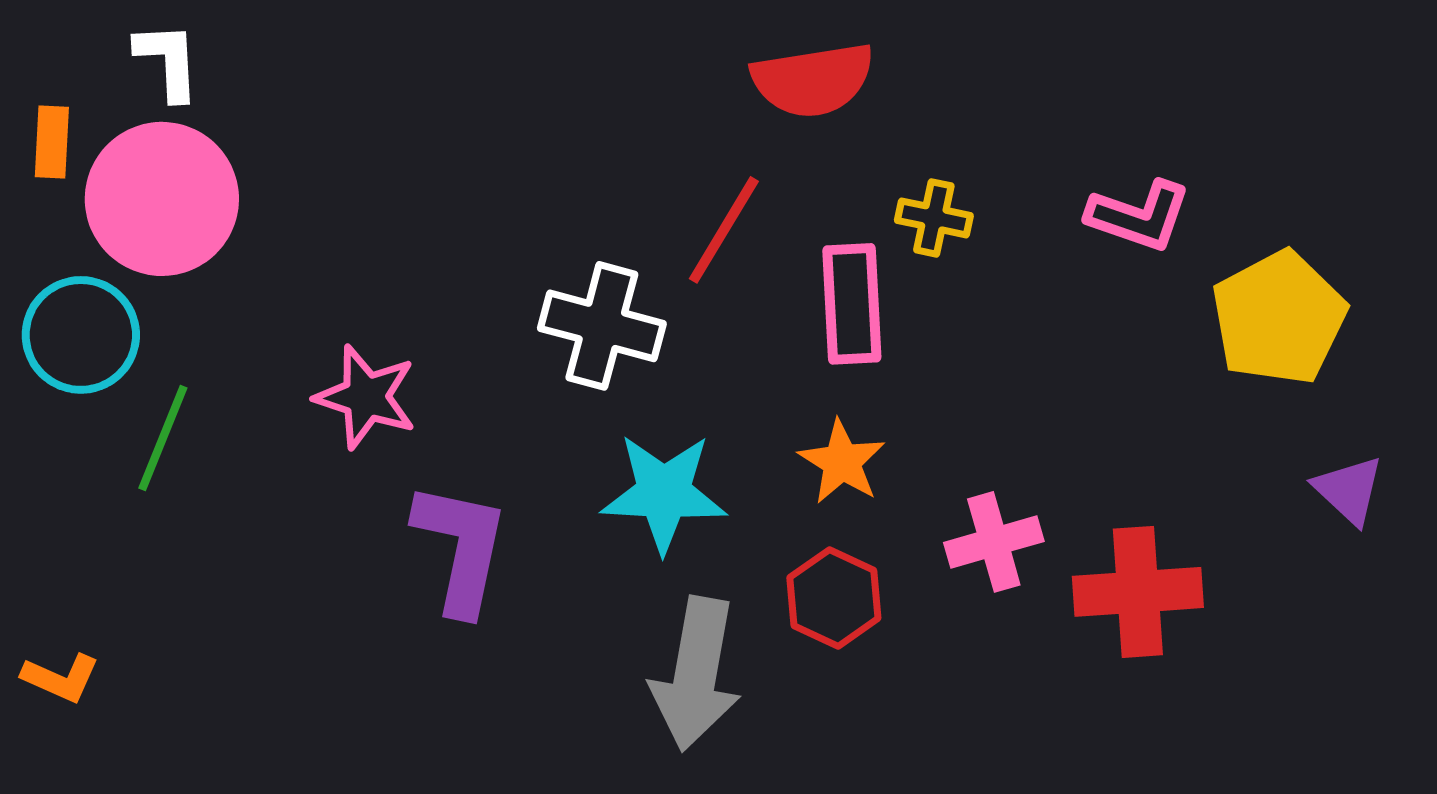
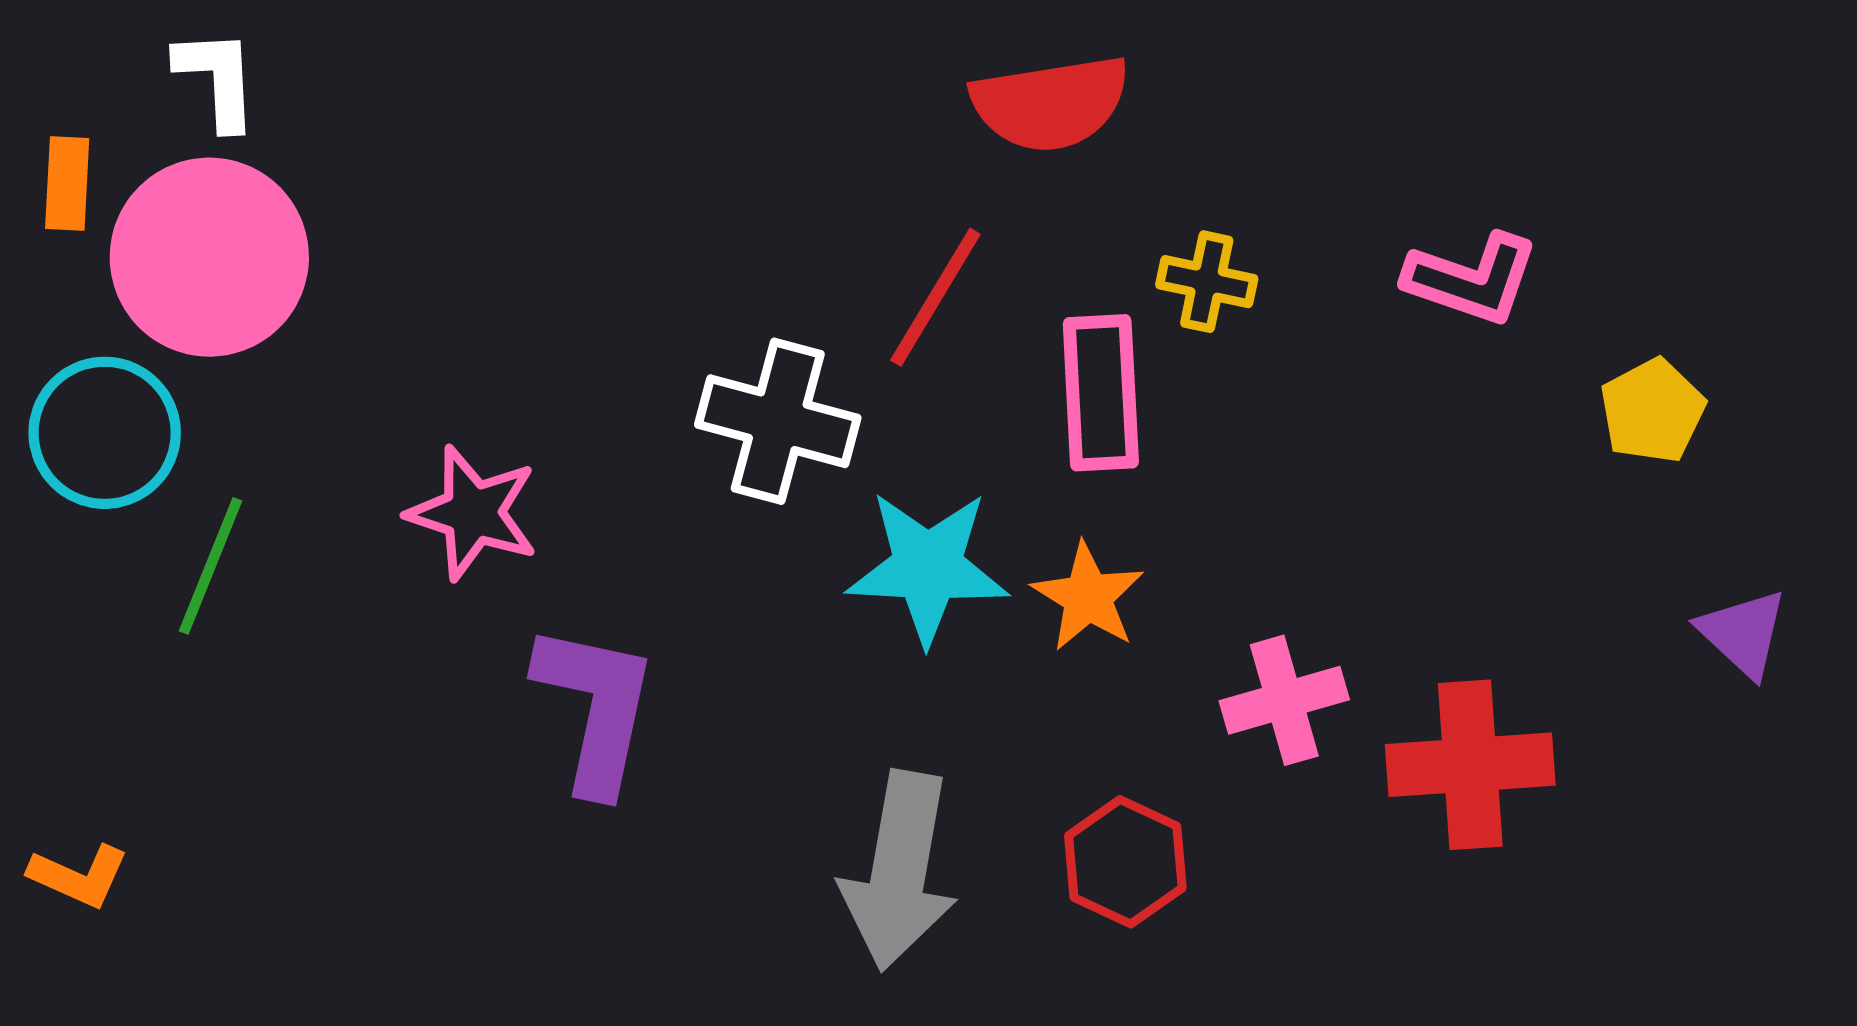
yellow pentagon: (1279, 318) -> (1652, 411), size x0.6
cyan star: (664, 493) -> (928, 567), moved
red hexagon: (834, 598) -> (1125, 862), moved

